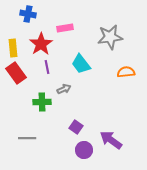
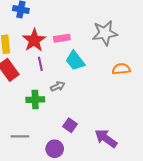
pink rectangle: (65, 28) -> (62, 38), moved
purple circle: (84, 150) -> (55, 149), moved

